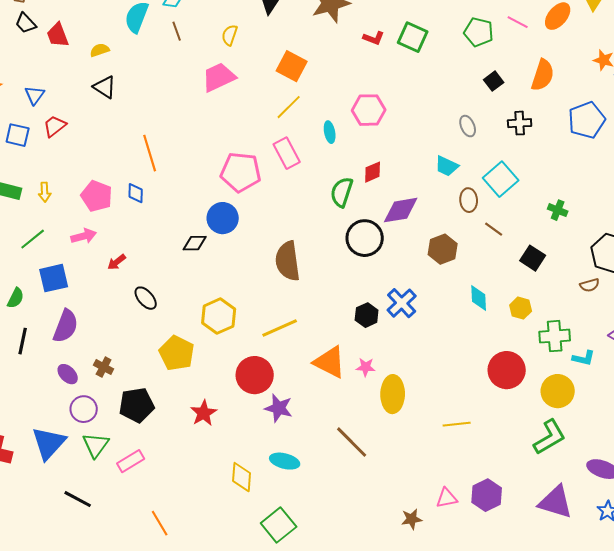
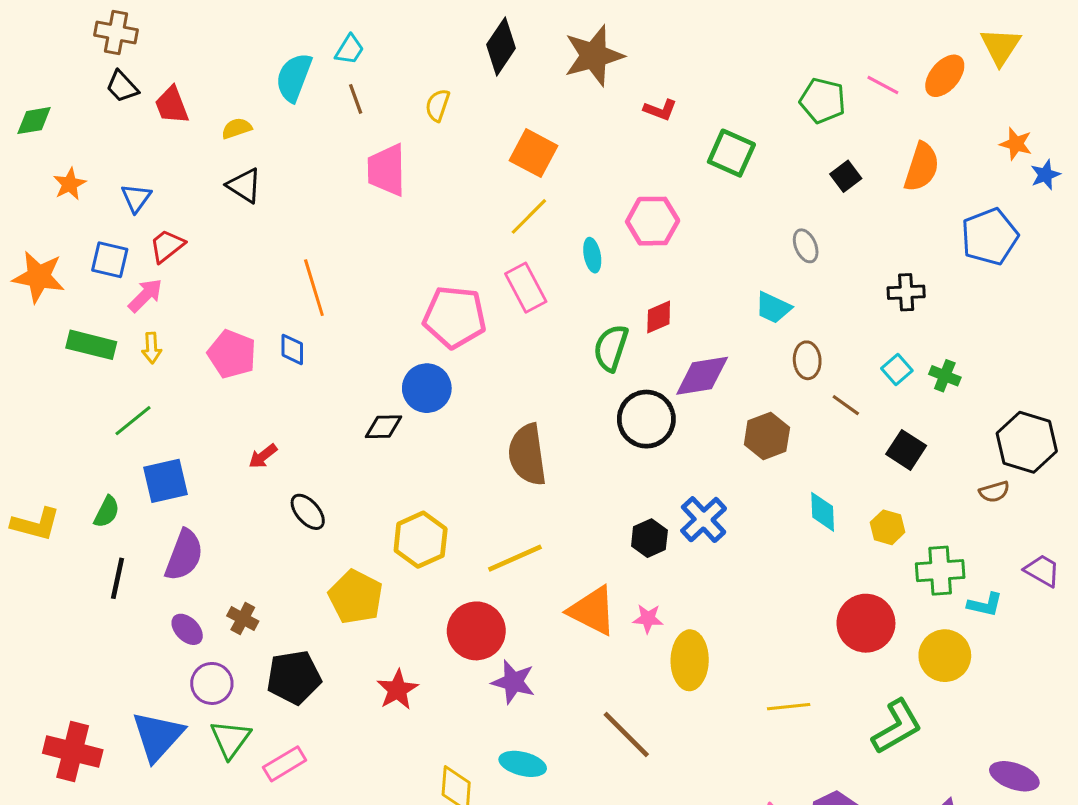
green square: (413, 37) -> (731, 153), moved
pink trapezoid: (219, 77) -> (387, 170), moved, turned -66
black cross: (520, 123) -> (906, 292), moved
cyan square: (501, 179) -> (897, 370), moved, size x0.6
pink arrow: (84, 236) -> (145, 295), moved, turned -30
green L-shape: (550, 437) -> (897, 727), moved

